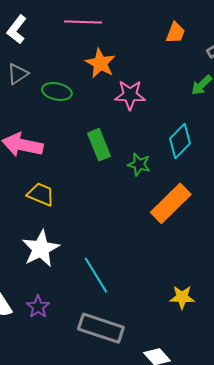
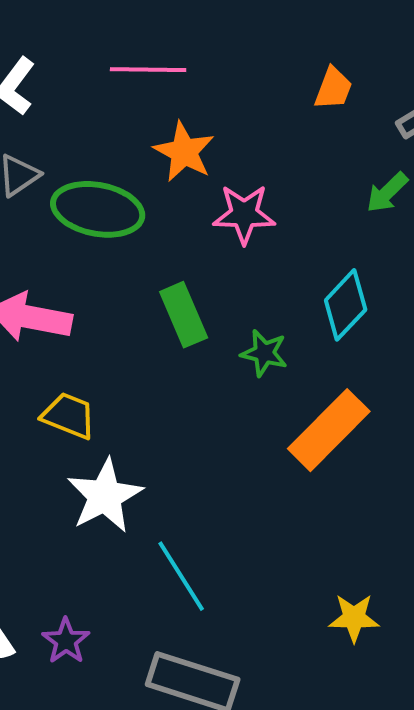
green ellipse: (57, 91) -> (98, 209), size x1.5
white star: (41, 249) -> (105, 496), moved

